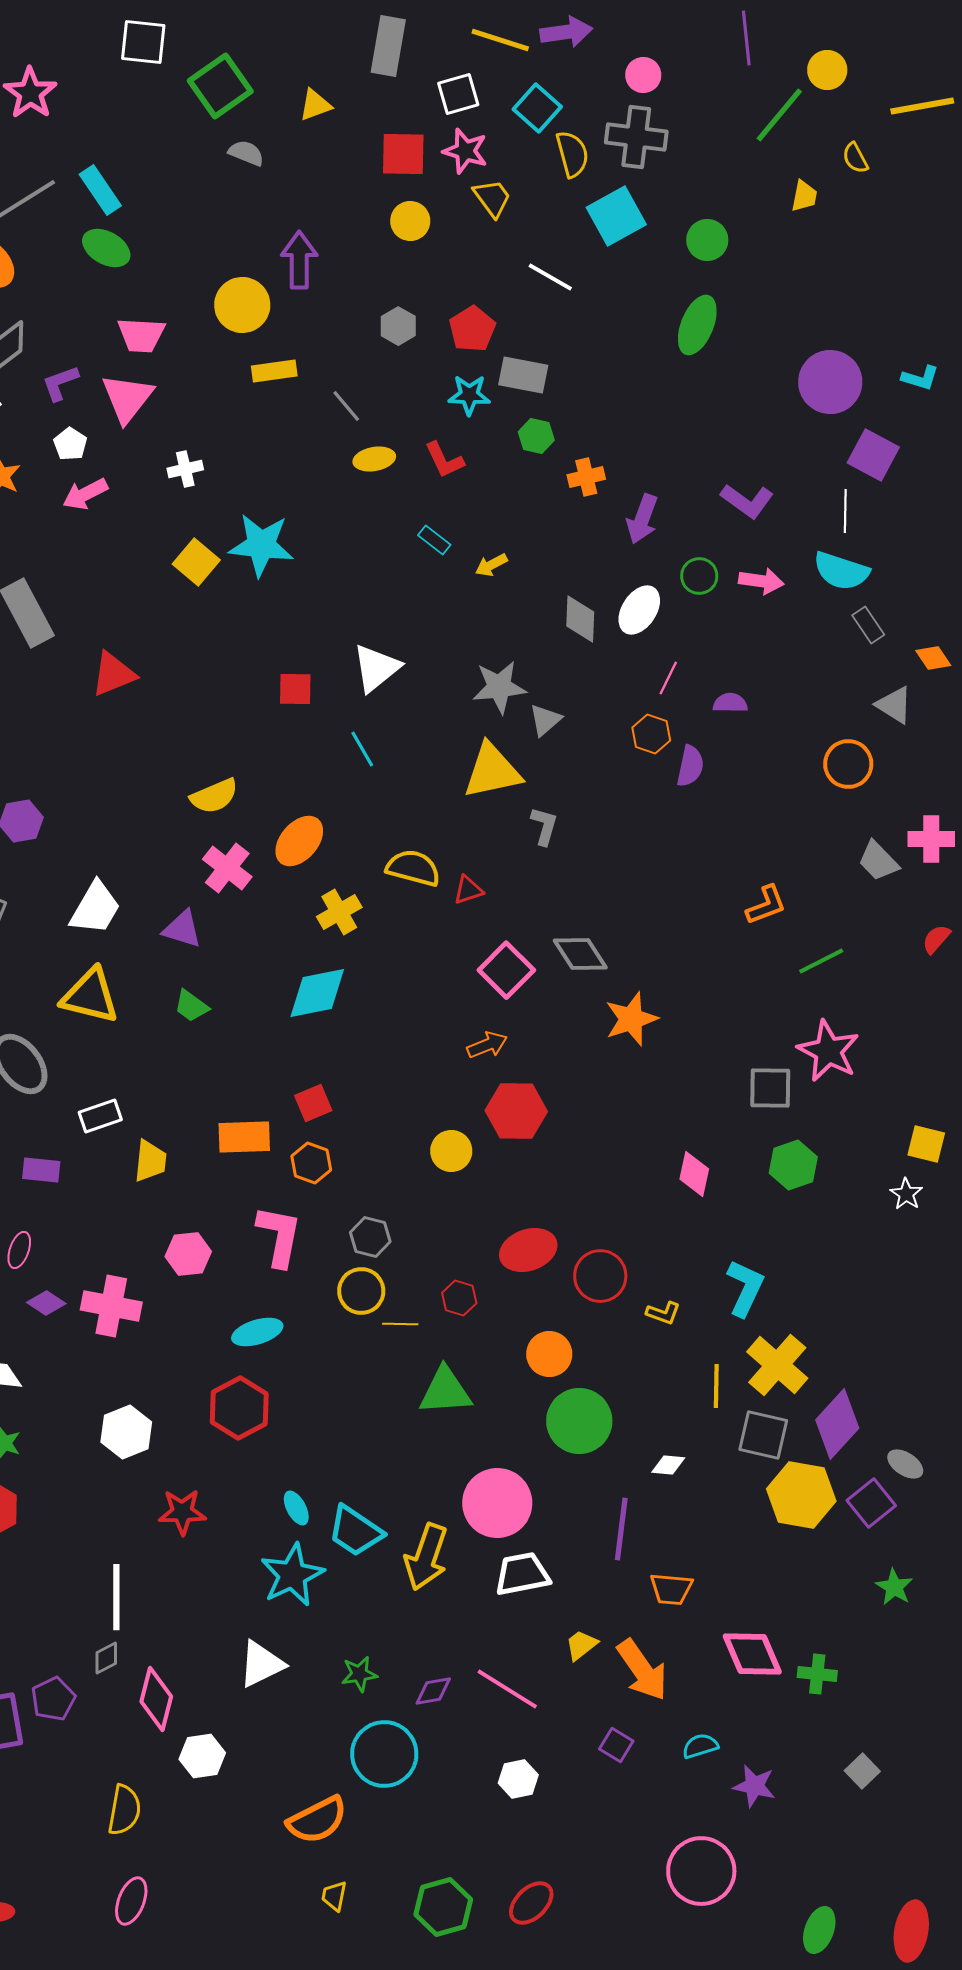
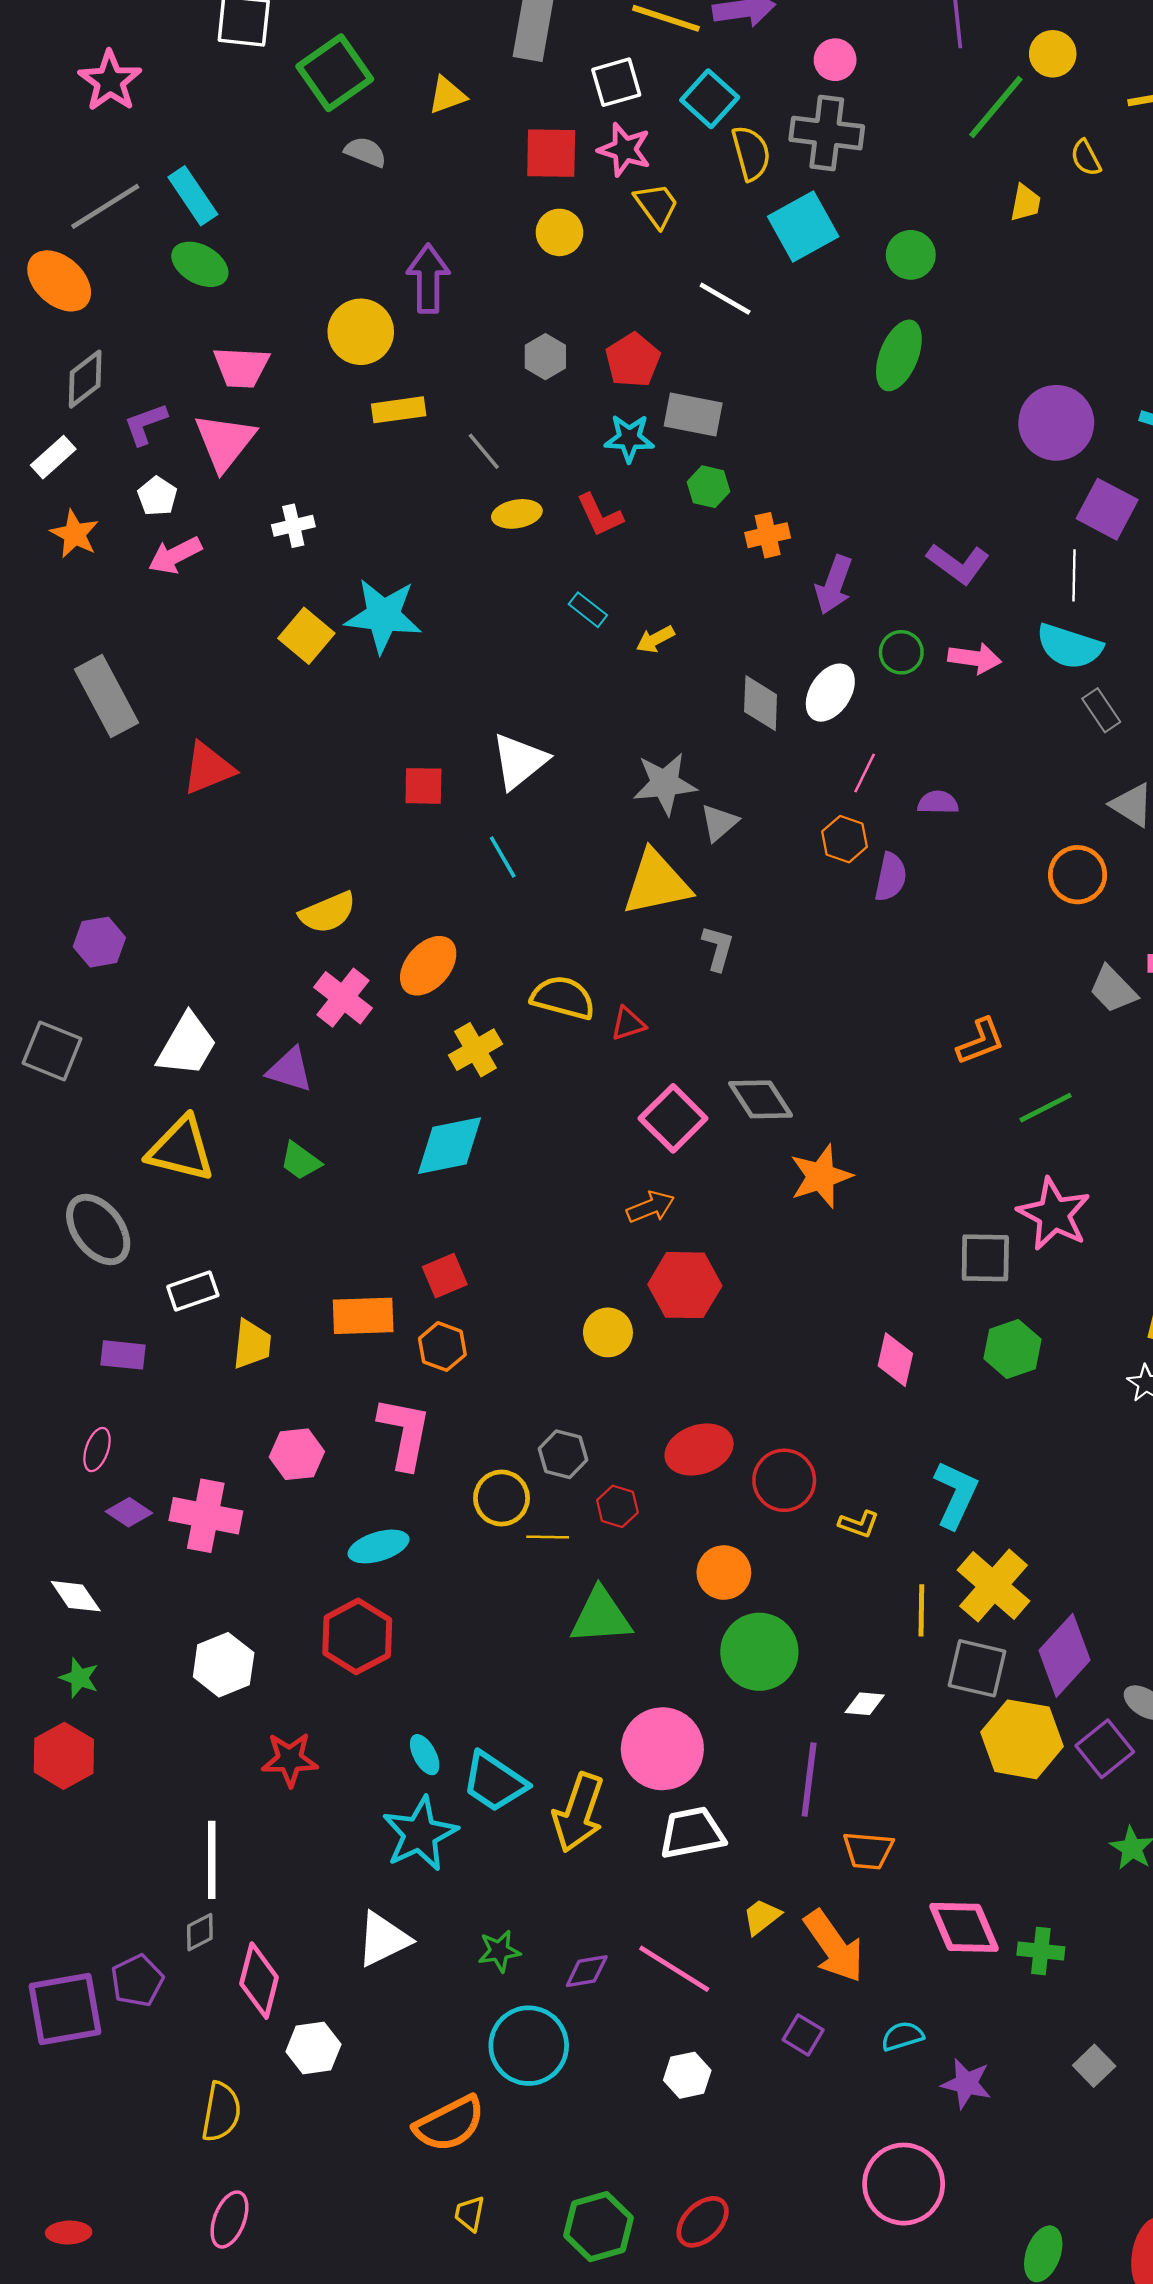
gray hexagon: (370, 1237) -> (563, 1454), moved

